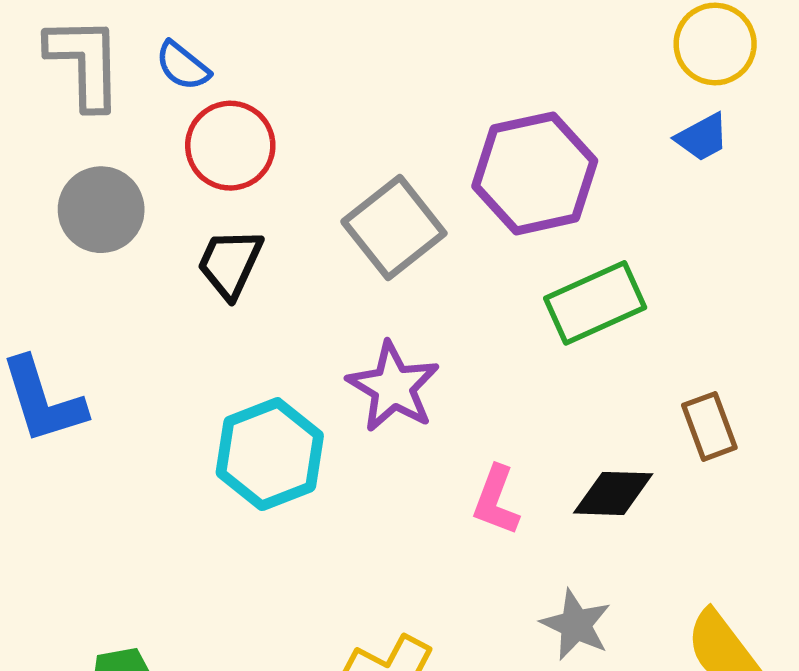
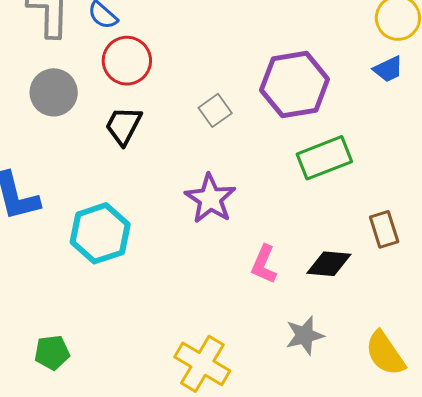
gray square: (394, 227) -> (215, 110), size x0.6
cyan hexagon: (270, 454) -> (100, 233), moved
gray star: (576, 625) -> (305, 335), turned 30

